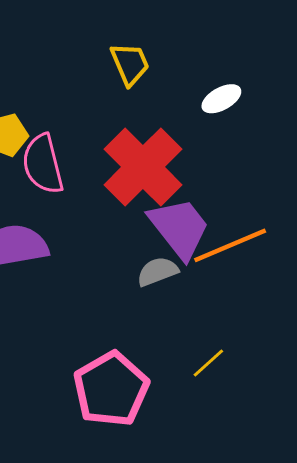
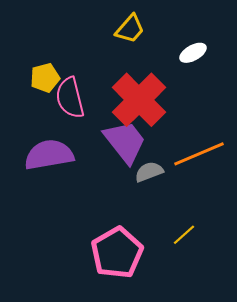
yellow trapezoid: (130, 64) -> (130, 29), turned 64
purple trapezoid: (179, 228) -> (125, 142), moved

